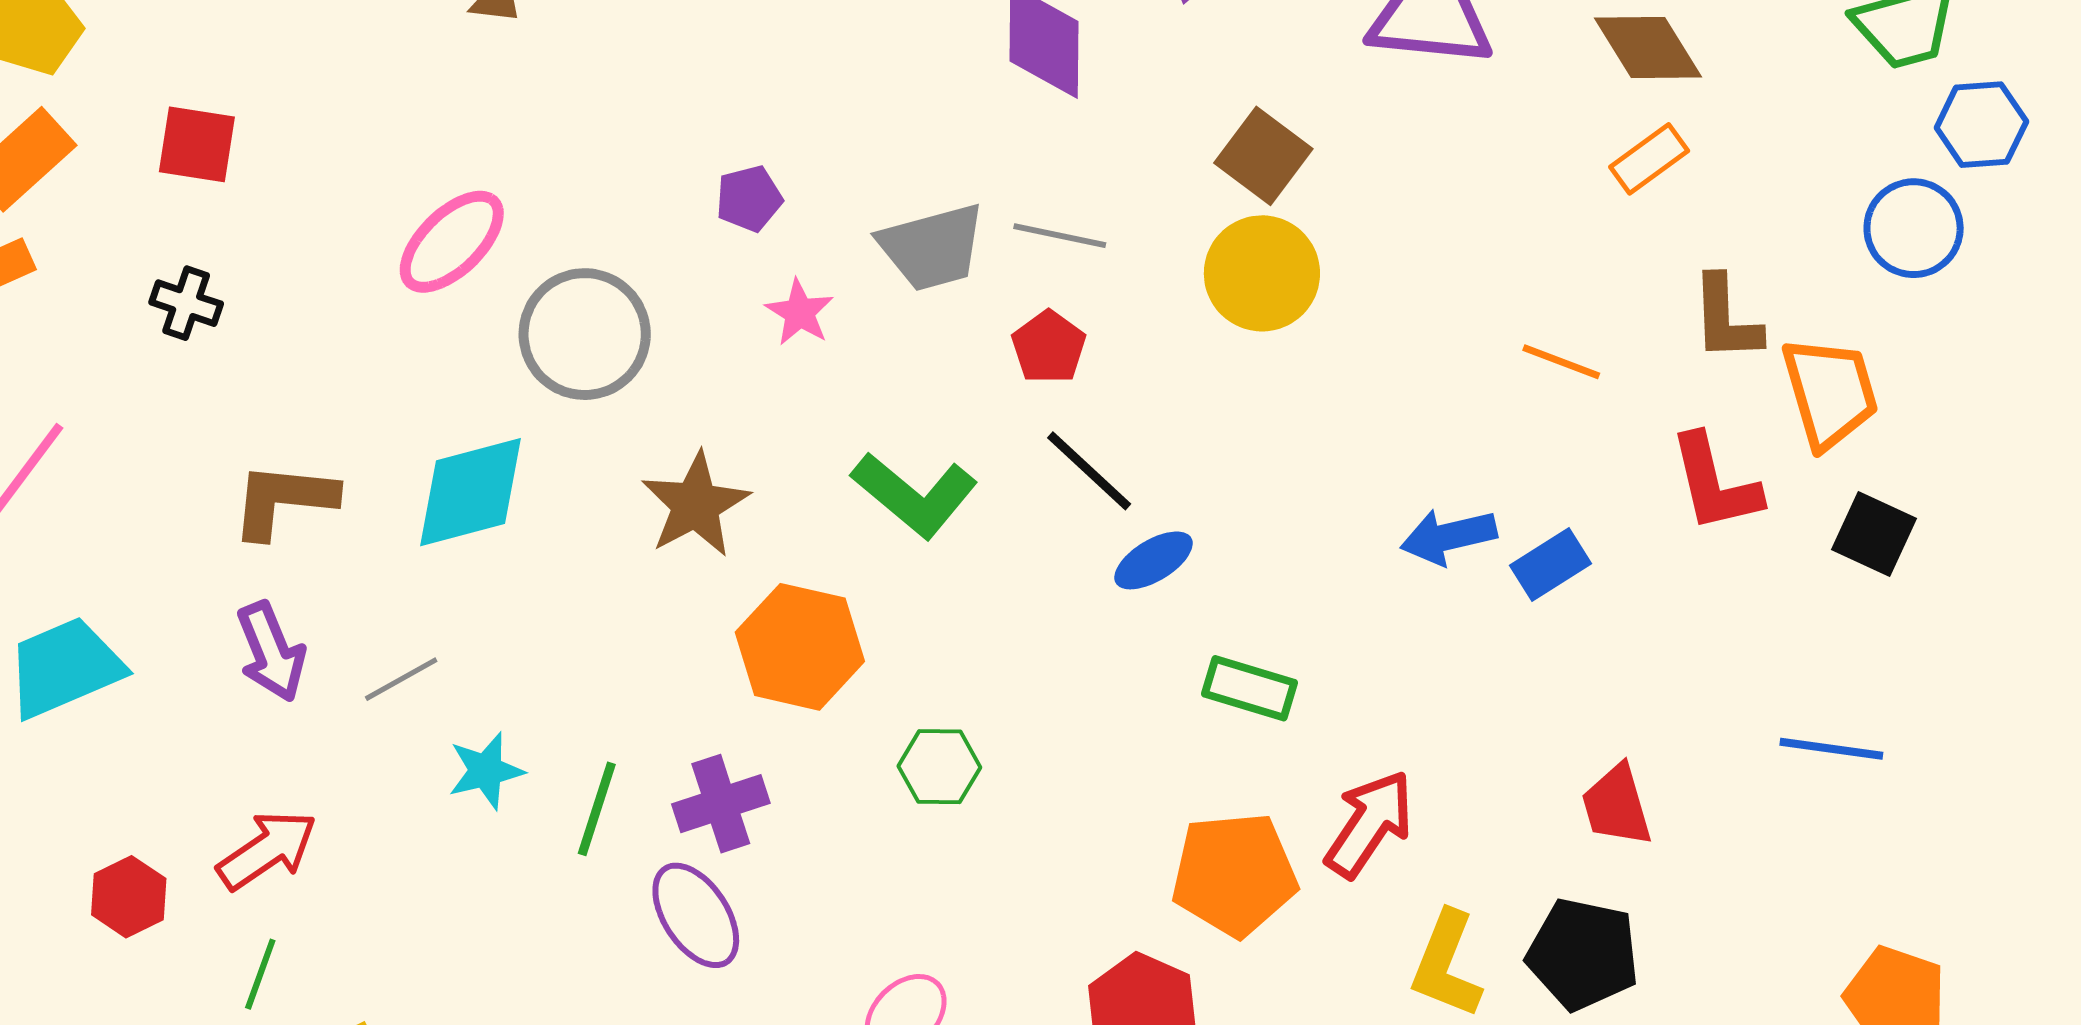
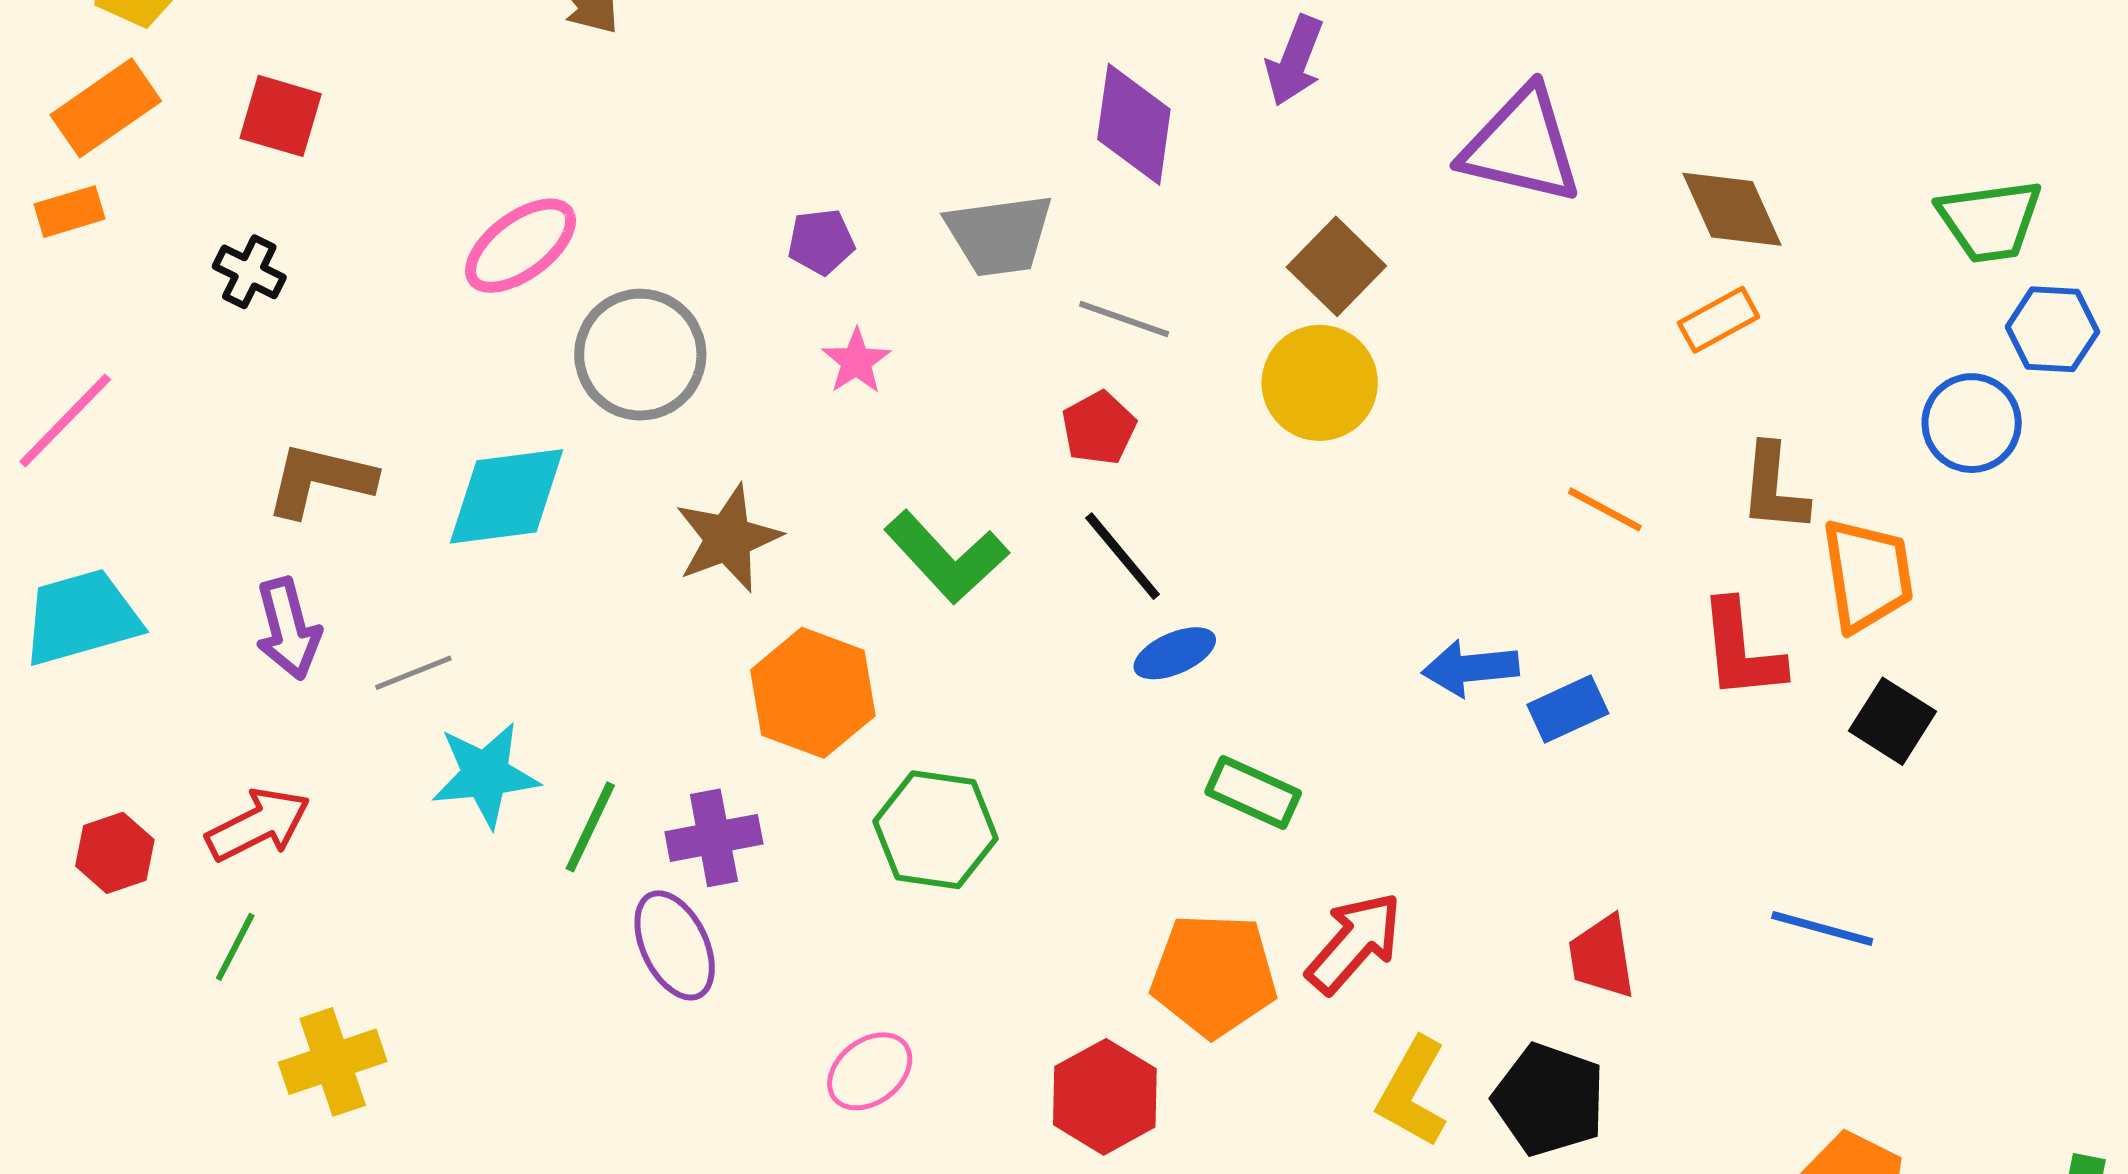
gray trapezoid: (932, 247) -> (999, 235), moved
green hexagon: (939, 767) -> (935, 830), size x1.5
cyan star: (486, 771) -> (485, 775), size x1.4

